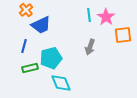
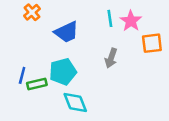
blue trapezoid: (41, 25) -> (67, 32), moved
blue line: (24, 46) -> (22, 75), moved

